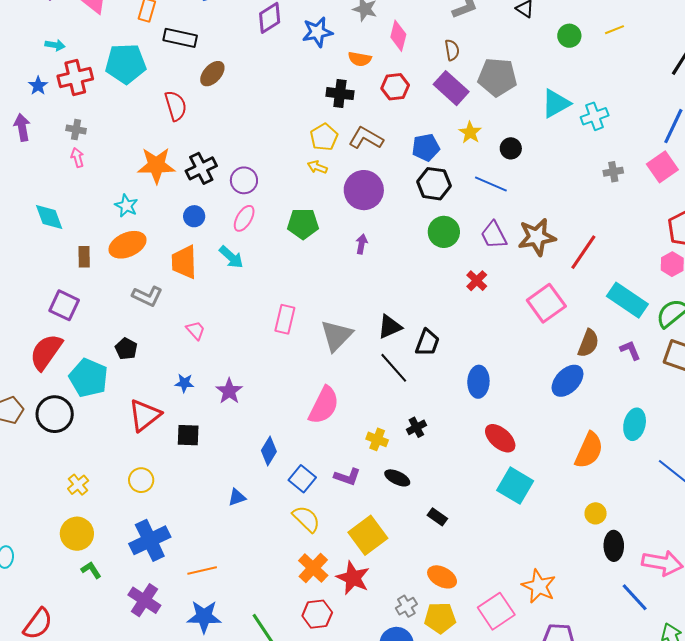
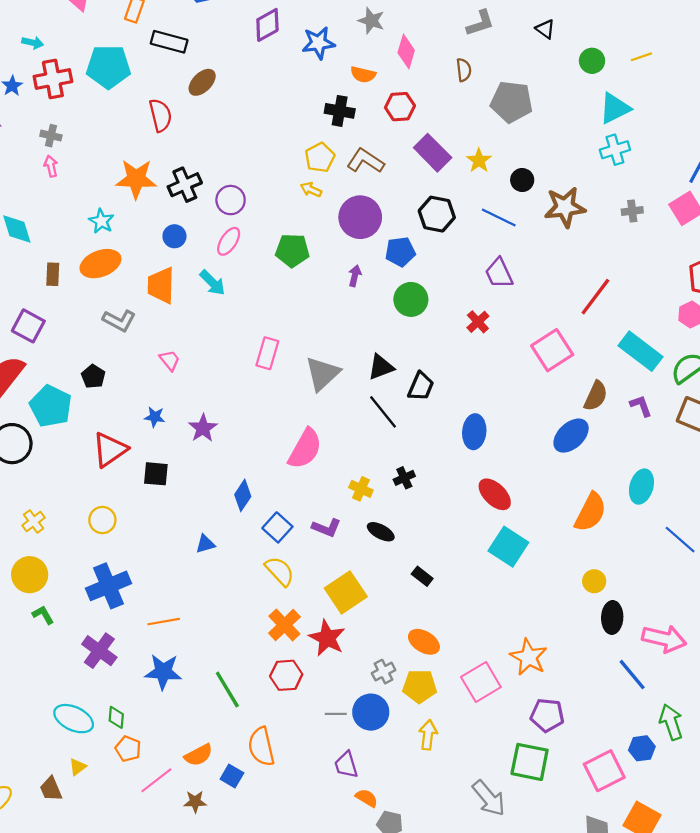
purple rectangle: (451, 88) -> (433, 153), moved
cyan triangle: (556, 103) -> (615, 108), moved
blue pentagon: (426, 147) -> (400, 252), moved
green circle: (444, 232) -> (411, 299), moved
brown star: (537, 237) -> (565, 207), moved

